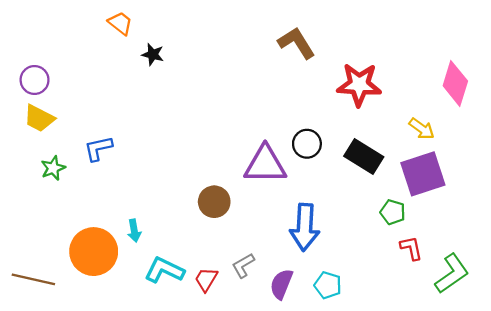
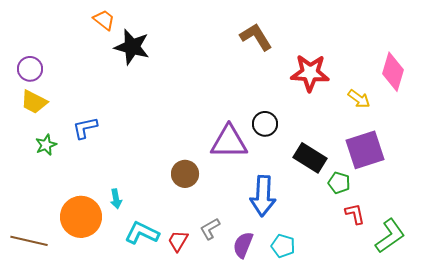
black star: (153, 54) -> (132, 47), size x1.8
yellow arrow: (422, 129) -> (359, 99), moved
black rectangle: (364, 156) -> (310, 158), moved

